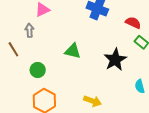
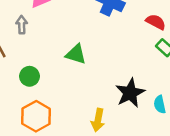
black star: (115, 60) -> (130, 93), moved
yellow arrow: (92, 101) -> (98, 120), turned 78

